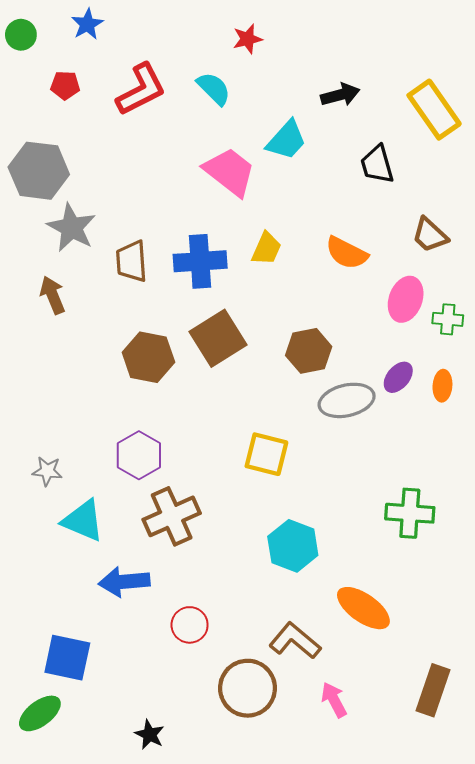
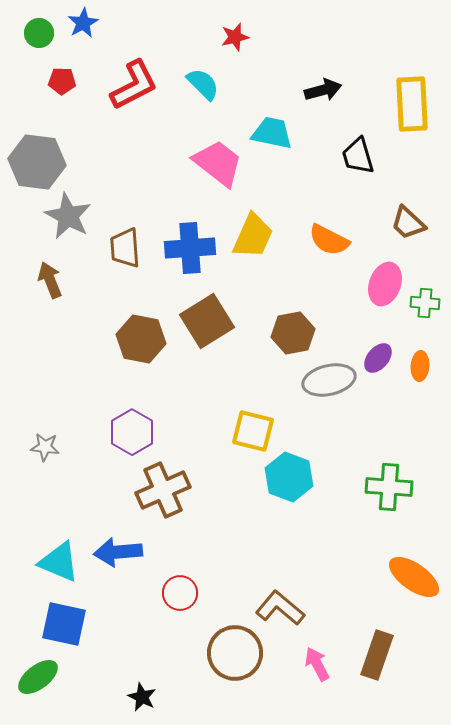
green circle: (21, 35) -> (39, 33), moved
yellow rectangle: (434, 110) -> (412, 104), turned 32
cyan trapezoid: (287, 140) -> (272, 133), turned -120
yellow trapezoid: (266, 249) -> (253, 236), size x1.4
cyan triangle: (83, 521) -> (59, 562), moved
cyan hexagon: (293, 546) -> (289, 477), moved
orange ellipse: (363, 608) -> (414, 577), moved
brown rectangle: (433, 690) -> (377, 655), moved

